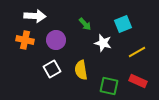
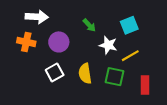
yellow line: (137, 52) -> (130, 56), moved
red rectangle: (138, 81) -> (145, 85), turned 66
green square: (109, 86) -> (114, 77), moved

